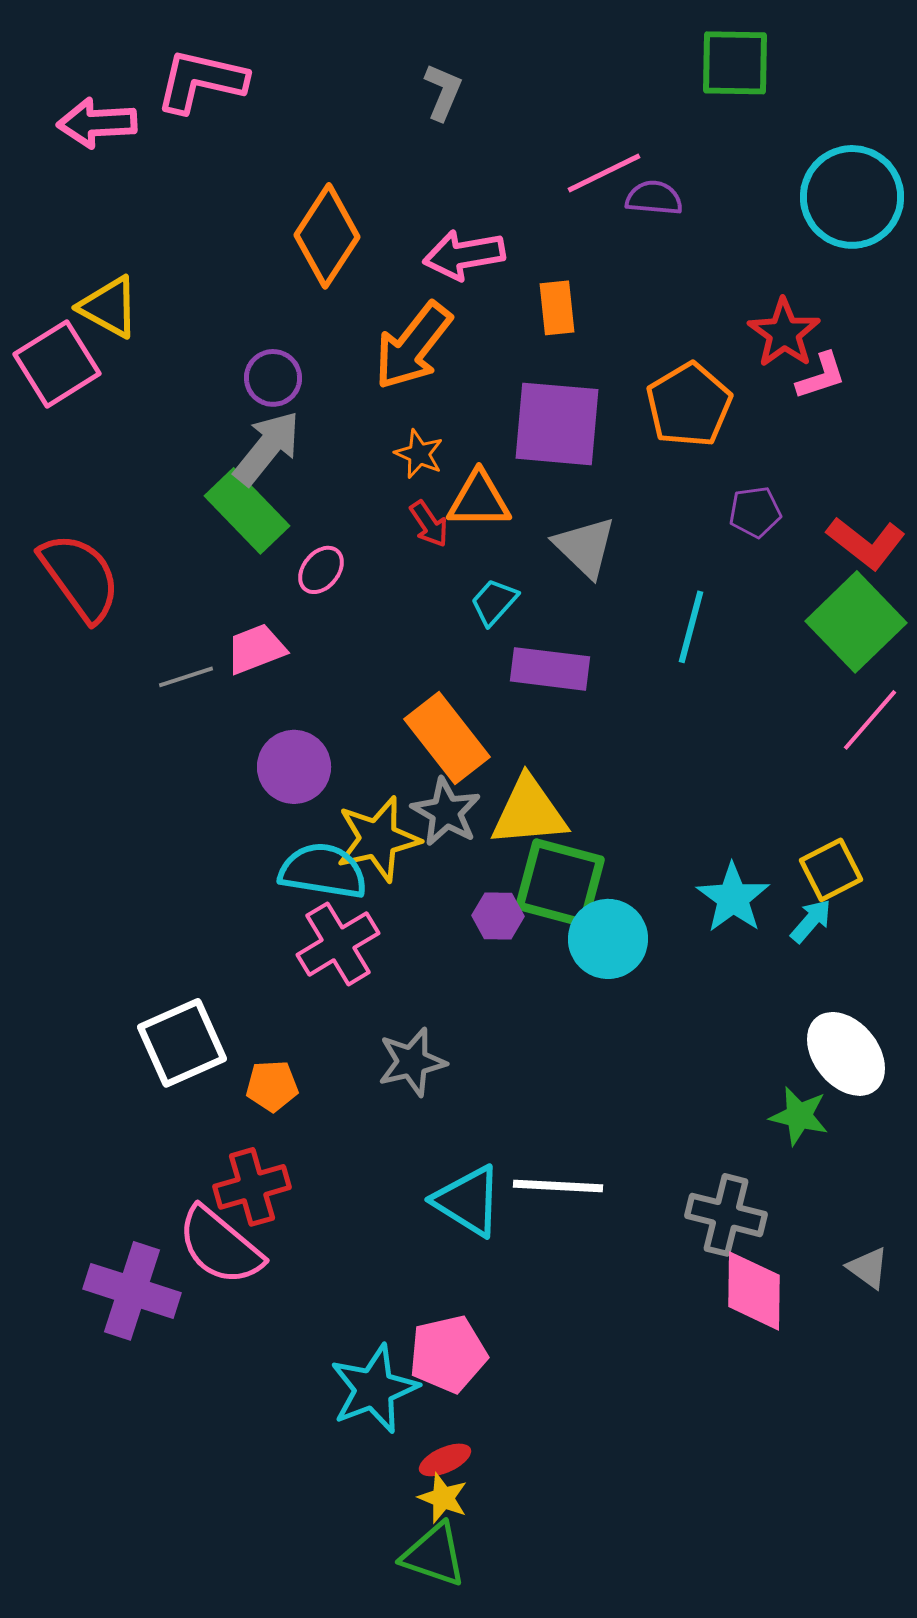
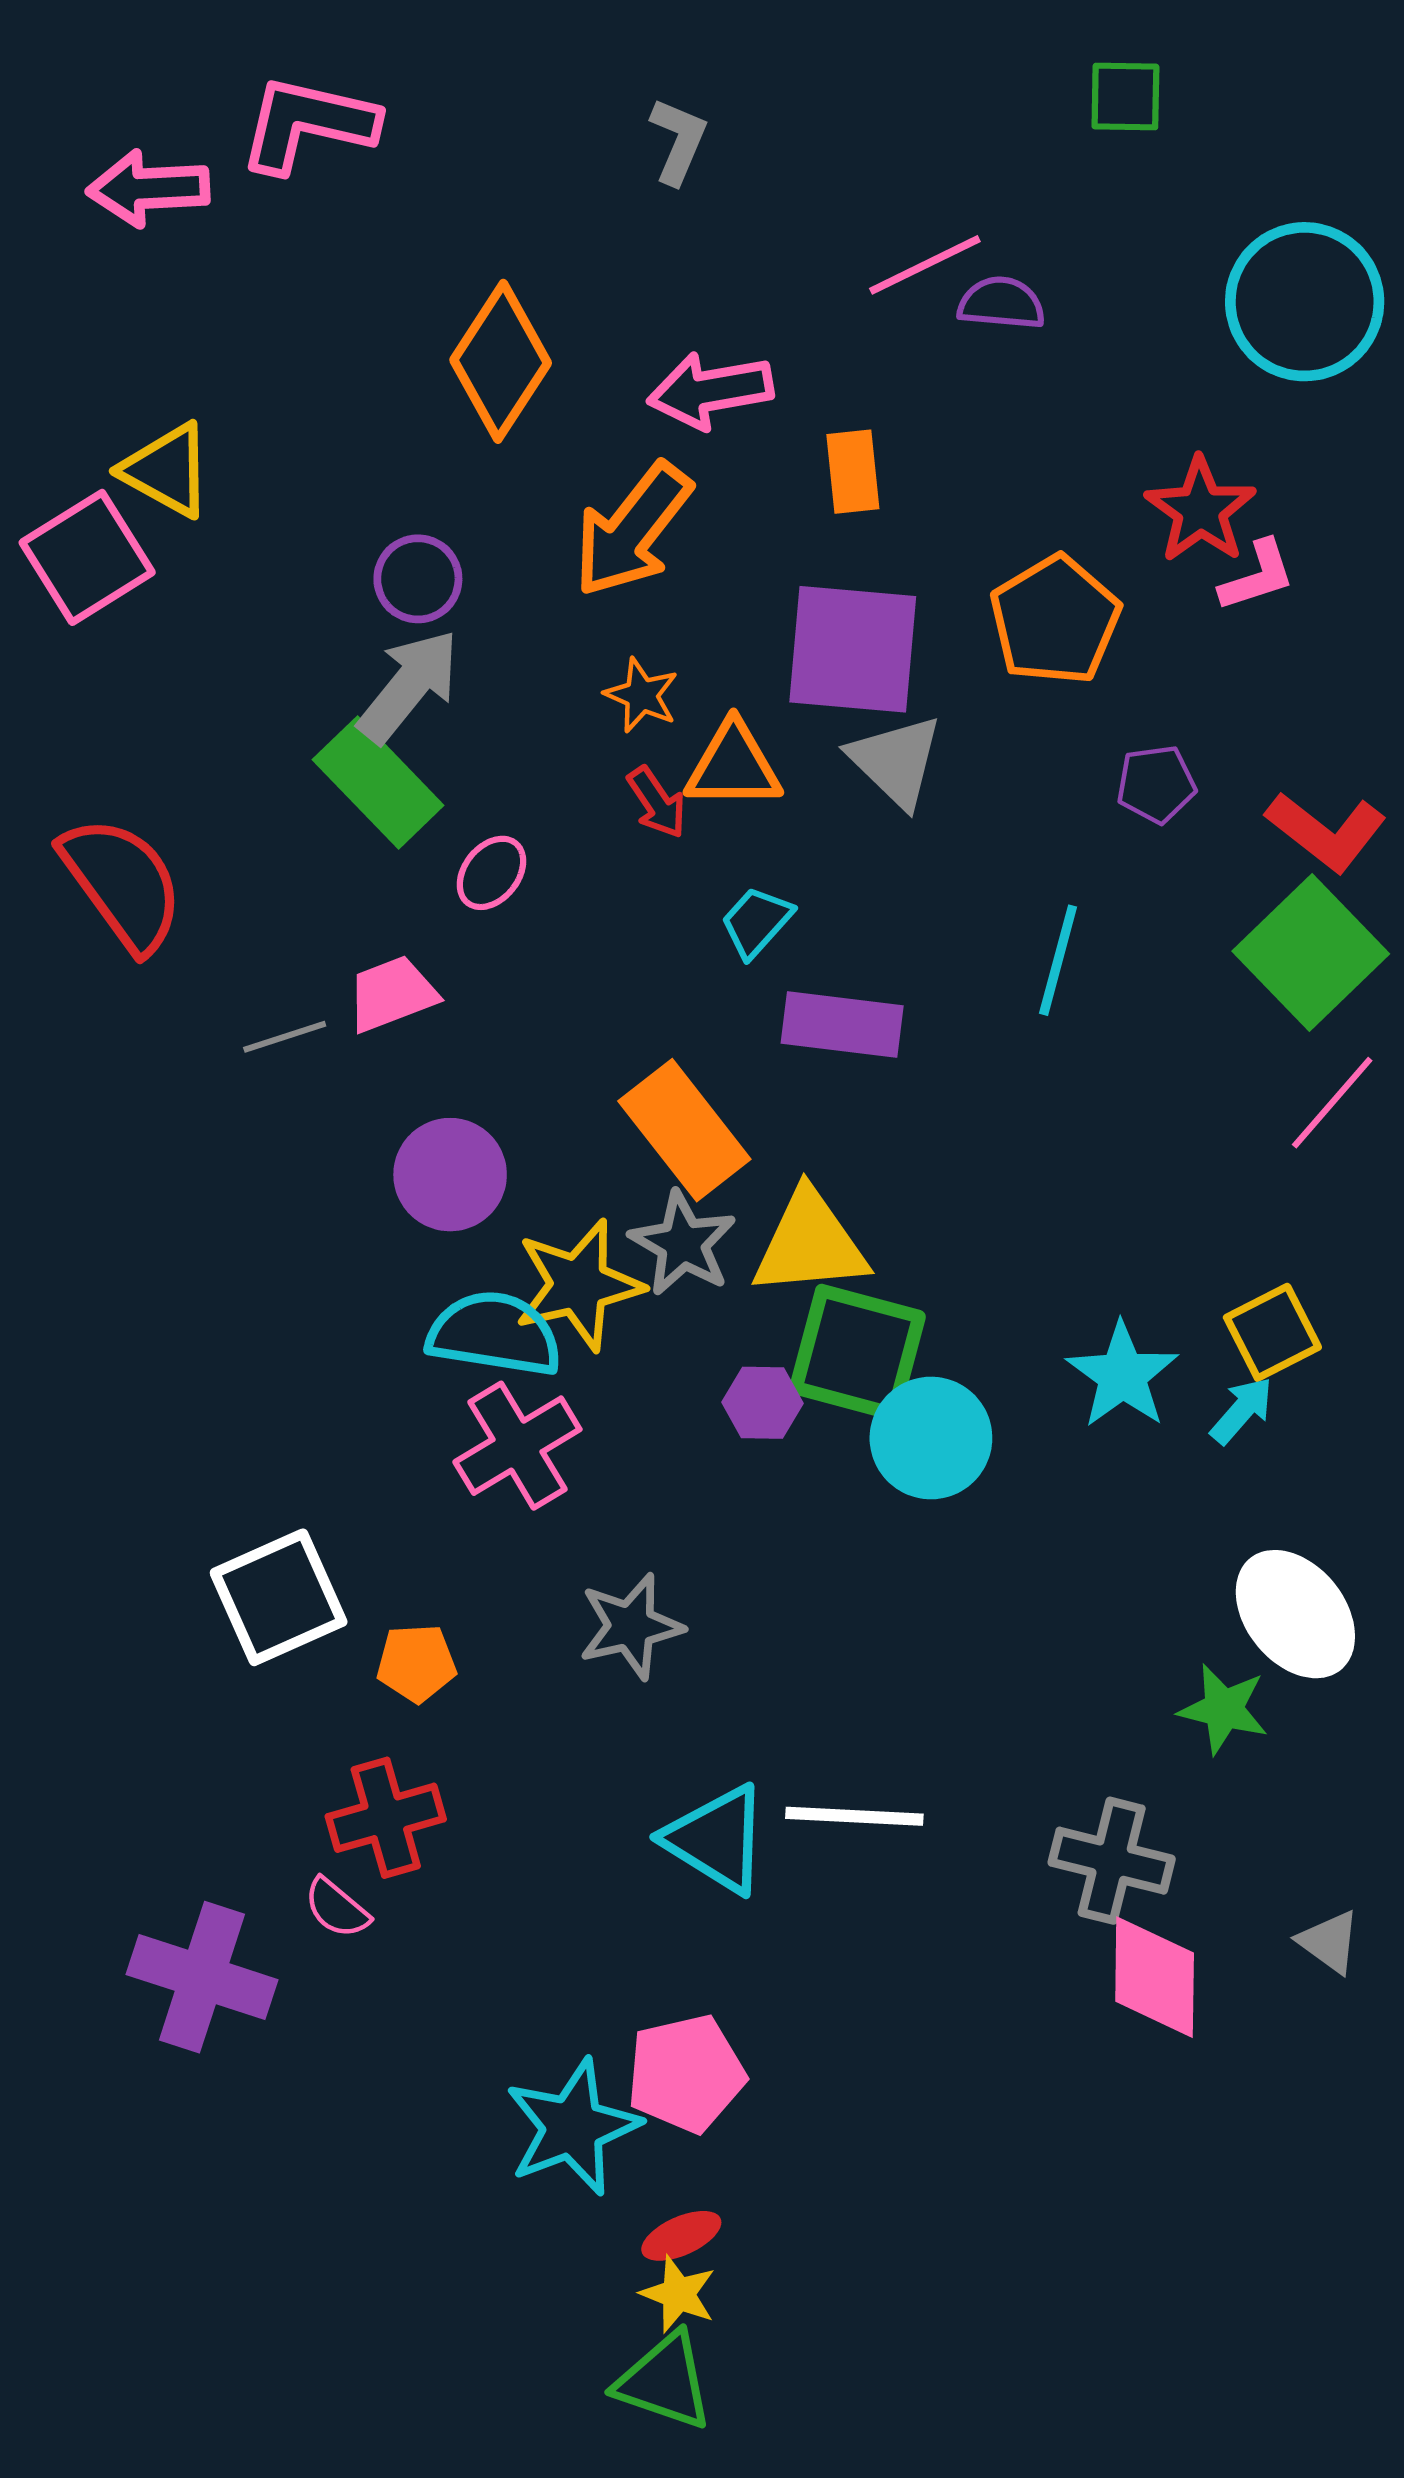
green square: (735, 63) -> (1125, 96), size x0.7
gray triangle: (585, 547) -> (896, 761), moved
pink semicircle: (220, 1246) -> (337, 1908), size x0.5

